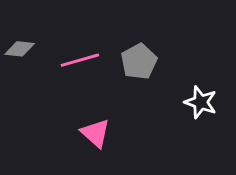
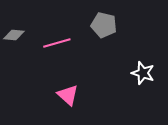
gray pentagon: (139, 62) -> (104, 25), moved, turned -30

